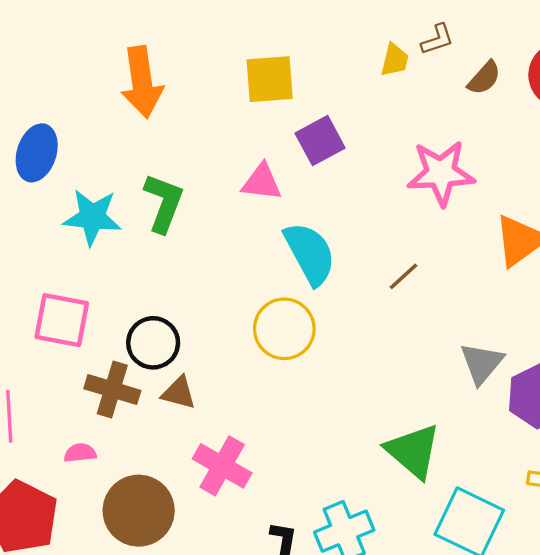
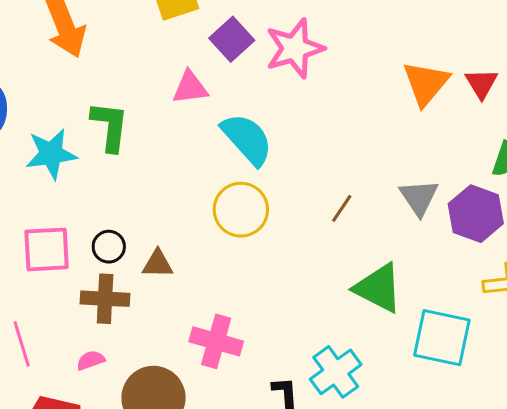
pink star: (441, 173) -> (295, 48), moved
brown line: (403, 276) -> (342, 208), moved
black circle: (153, 343) -> (109, 247), moved, size x0.7
brown triangle: (179, 393) -> (158, 264), moved

